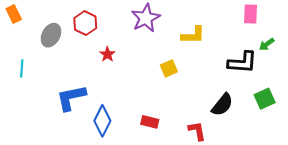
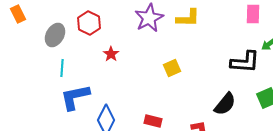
yellow L-shape: (193, 35) -> (188, 18), moved
cyan line: (22, 68) -> (62, 68), moved

